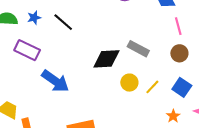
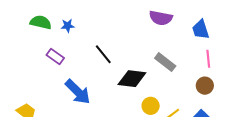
black line: (63, 22) -> (103, 54), moved
gray rectangle: (138, 49) -> (165, 62), moved
purple rectangle: (27, 50) -> (55, 57), size x0.7

